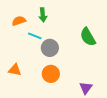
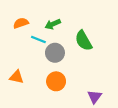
green arrow: (43, 15) -> (53, 24), moved, turned 72
green semicircle: (88, 37) -> (84, 41), moved

